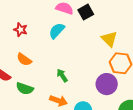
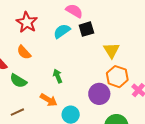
black square: (86, 12) -> (86, 29), moved
red star: (21, 30) -> (27, 22), size x1.5

